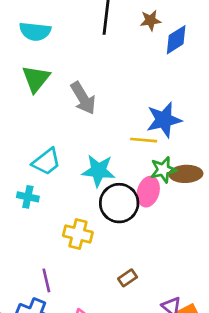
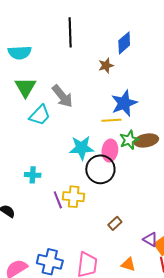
brown star: (150, 20) -> (106, 66), moved
cyan trapezoid: (46, 162) -> (40, 115), moved
pink ellipse: (148, 192) -> (110, 151), moved
purple line: (46, 280) -> (58, 200), moved

